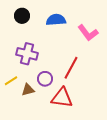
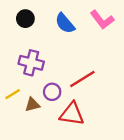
blue semicircle: (56, 20) -> (65, 23), turned -126
pink L-shape: (88, 33) -> (102, 20), moved
red line: (71, 68) -> (82, 79), turned 30

